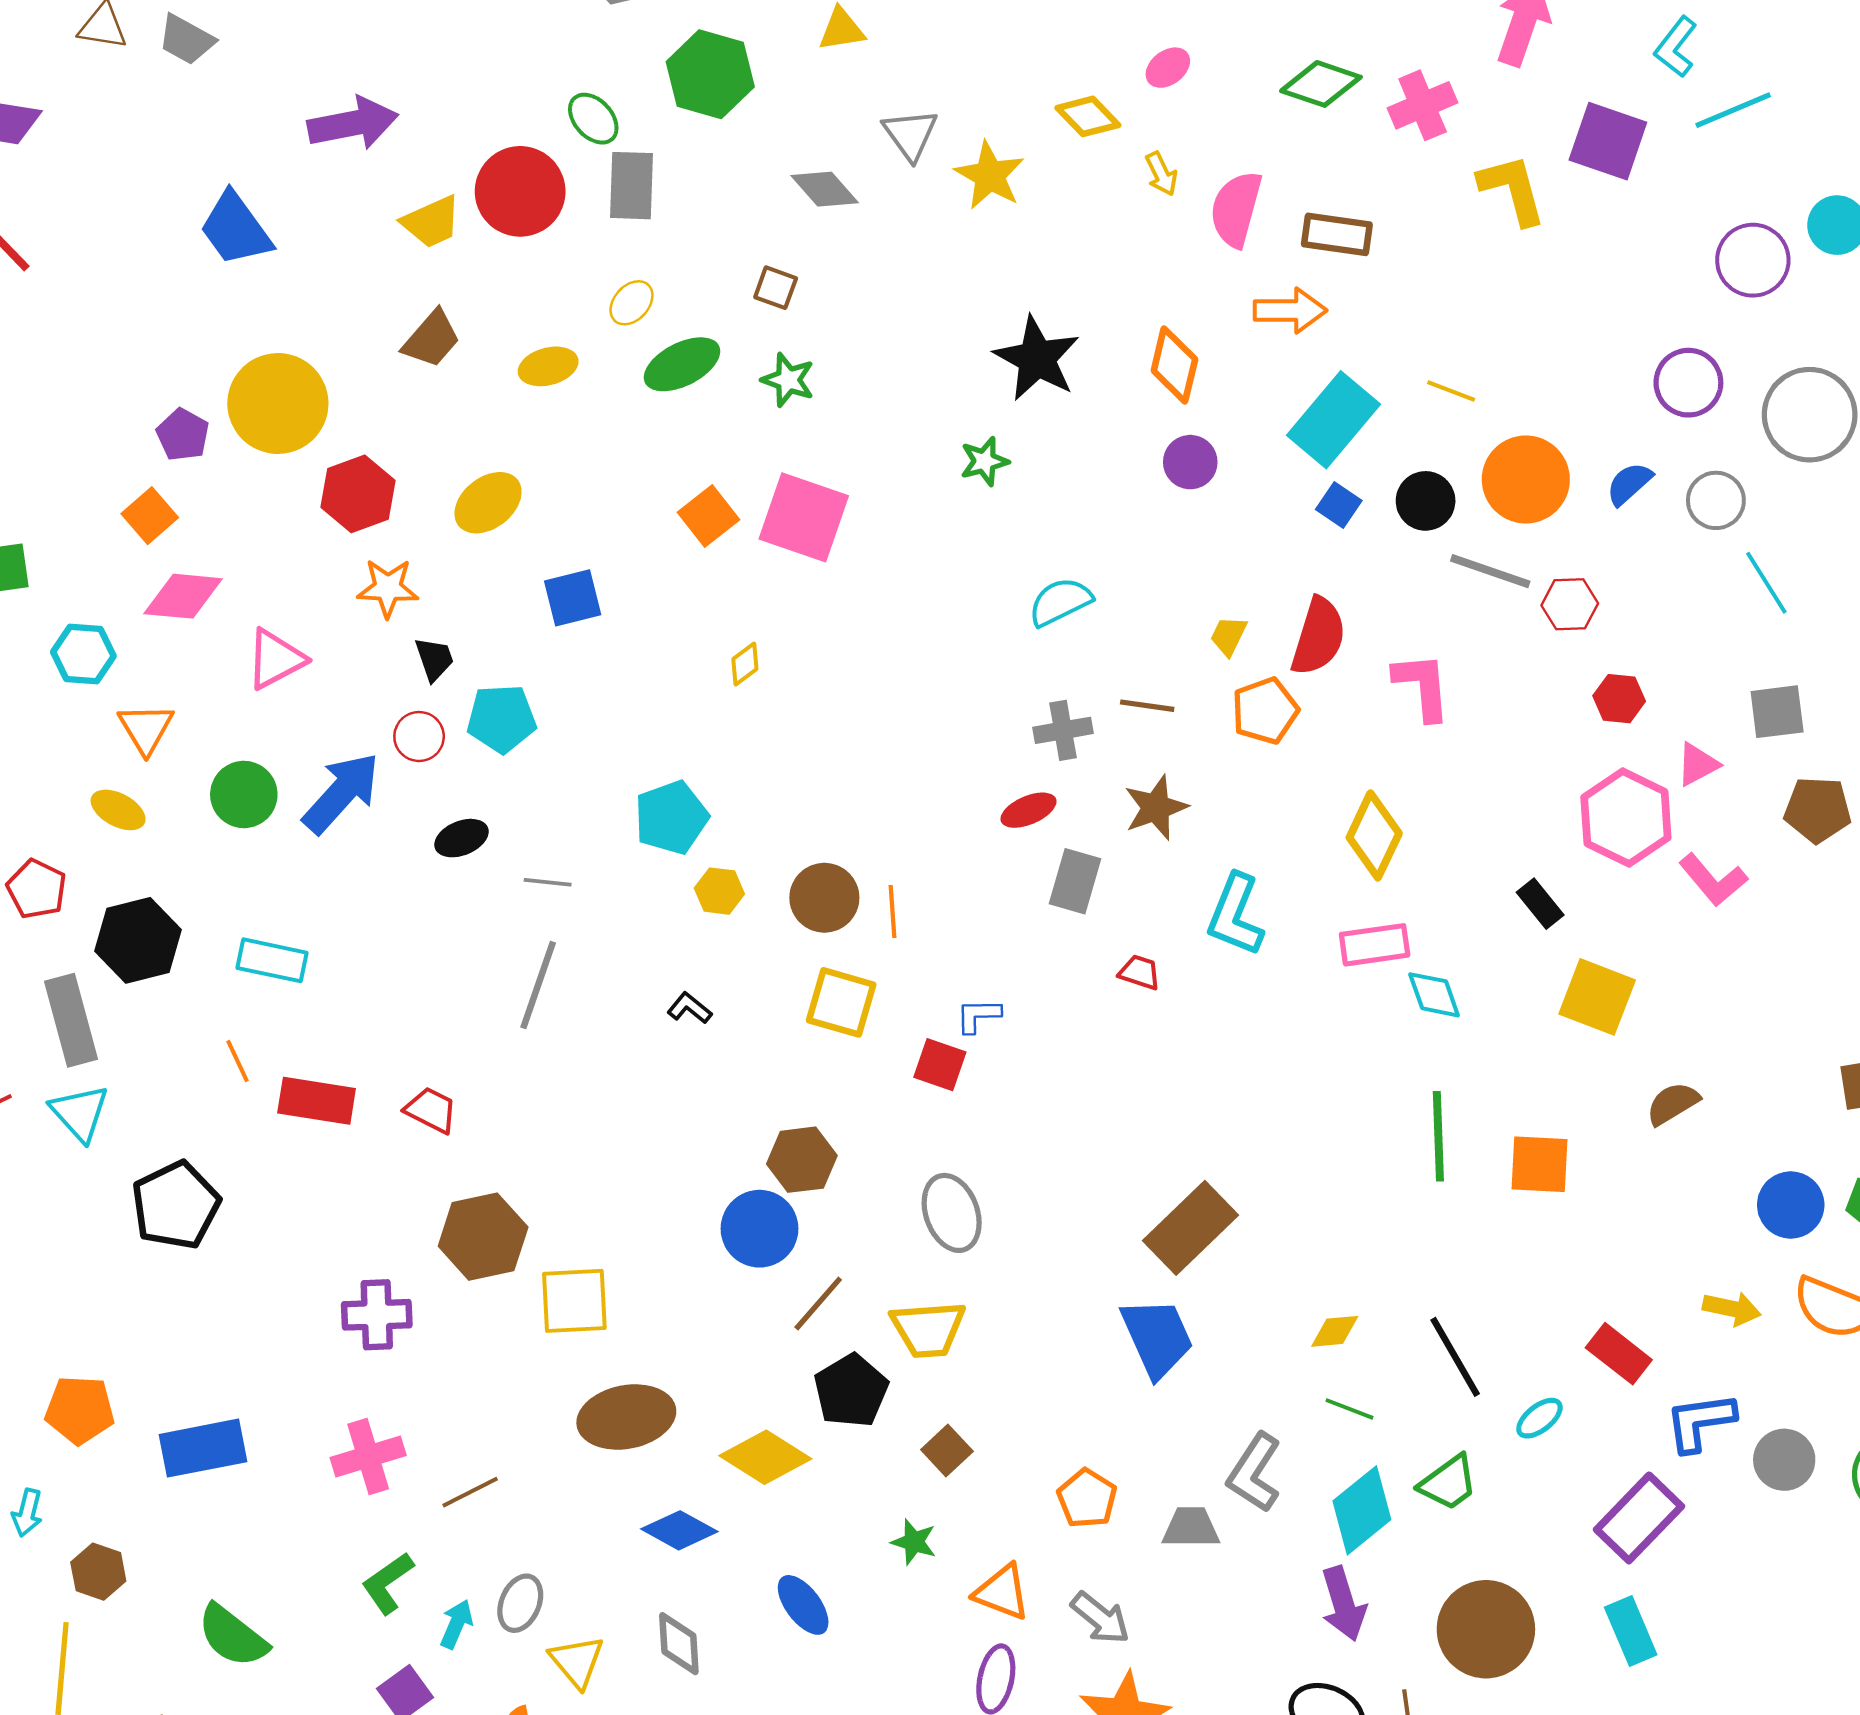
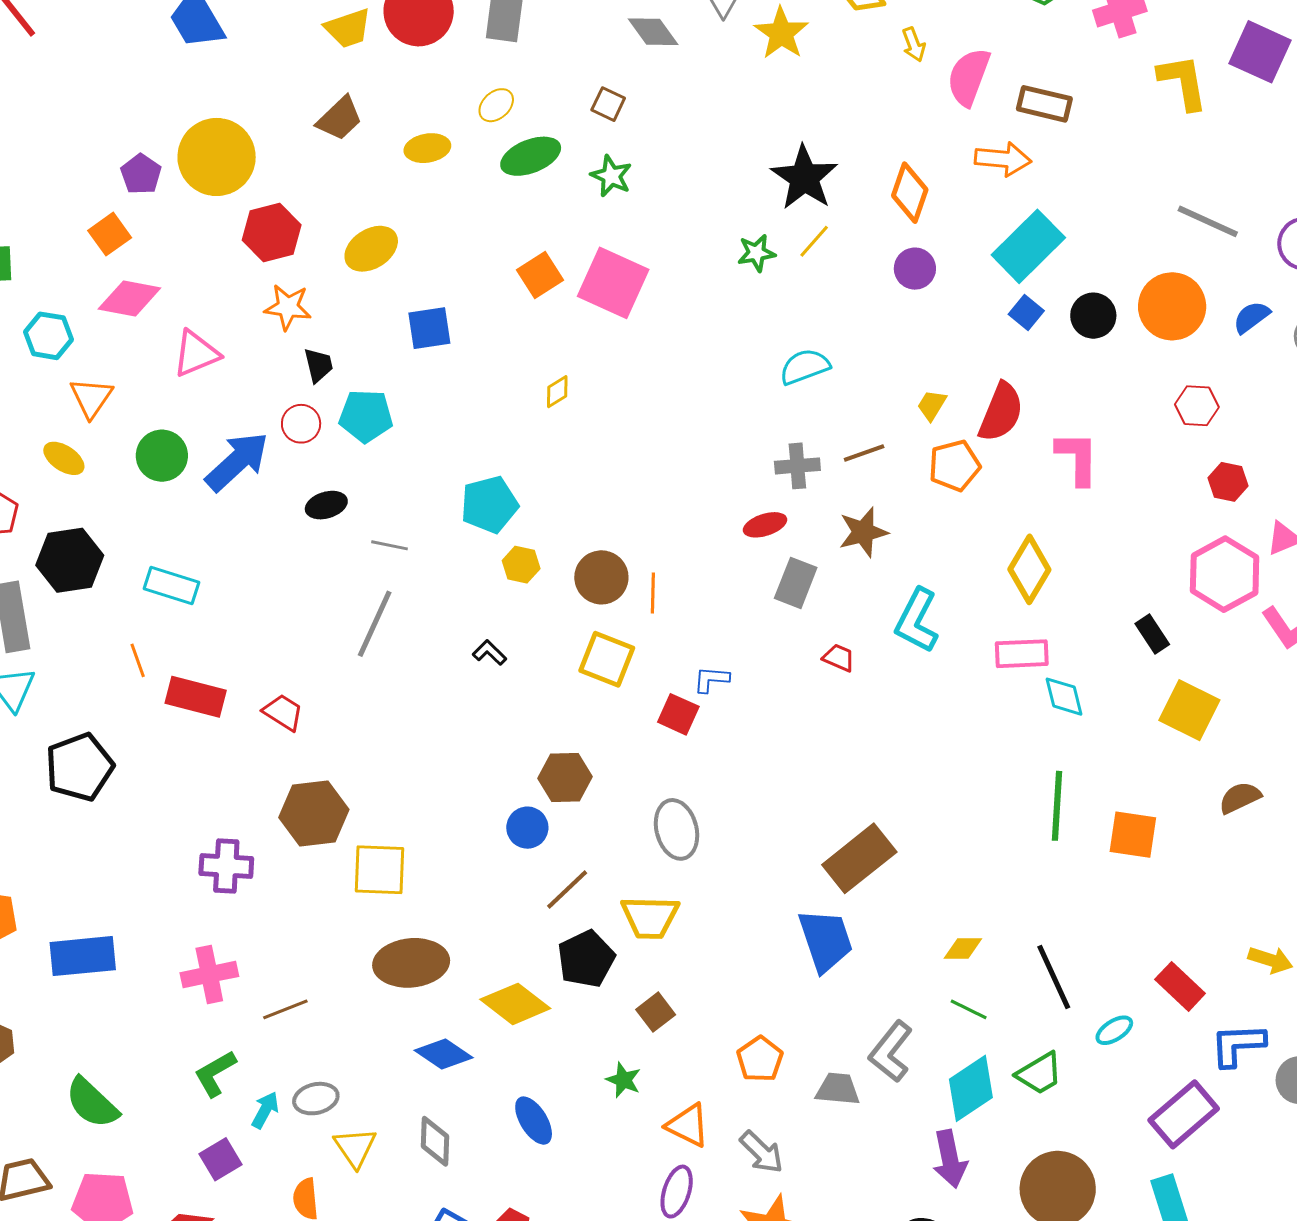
yellow line: (1451, 391) -> (814, 241), moved, turned -75
gray line: (1490, 571) -> (1208, 221), moved
brown line: (1147, 706) -> (864, 453), turned -33
blue circle: (760, 1229) -> (527, 828), size x0.7
gray ellipse: (520, 1603) -> (316, 1099), turned 48

